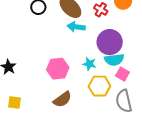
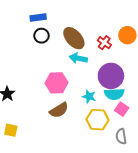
pink hexagon: (58, 69) -> (56, 83), moved
brown semicircle: (62, 99) -> (59, 110), moved
gray semicircle: (124, 101) -> (121, 136), size x0.7

